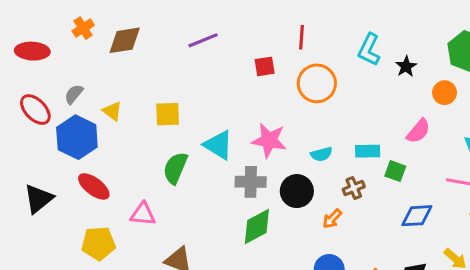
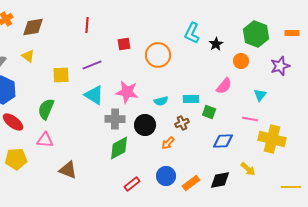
red line: (301, 37) -> (87, 25), moved
purple line: (203, 40) -> (92, 65), moved
yellow triangle: (112, 111) -> (28, 56), moved
green semicircle: (175, 168) -> (46, 109), moved

